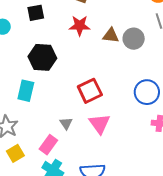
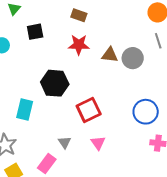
black hexagon: (42, 57) -> (55, 83), moved
pink triangle: (100, 124) -> (98, 143), size x0.7

